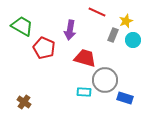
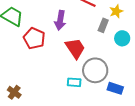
cyan circle: (133, 40) -> (122, 38), moved
red trapezoid: (85, 58) -> (75, 48), turned 40

